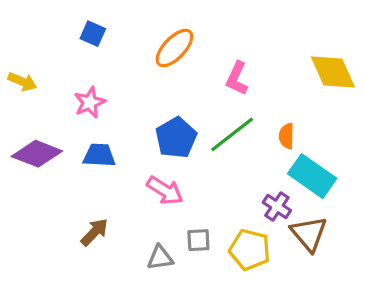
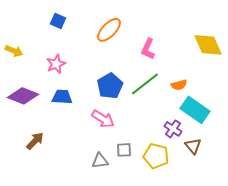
orange semicircle: (287, 136) -> (179, 85), turned -105
brown arrow: (94, 232) -> (35, 141), moved
brown triangle: (309, 234) -> (193, 146), size x0.7

